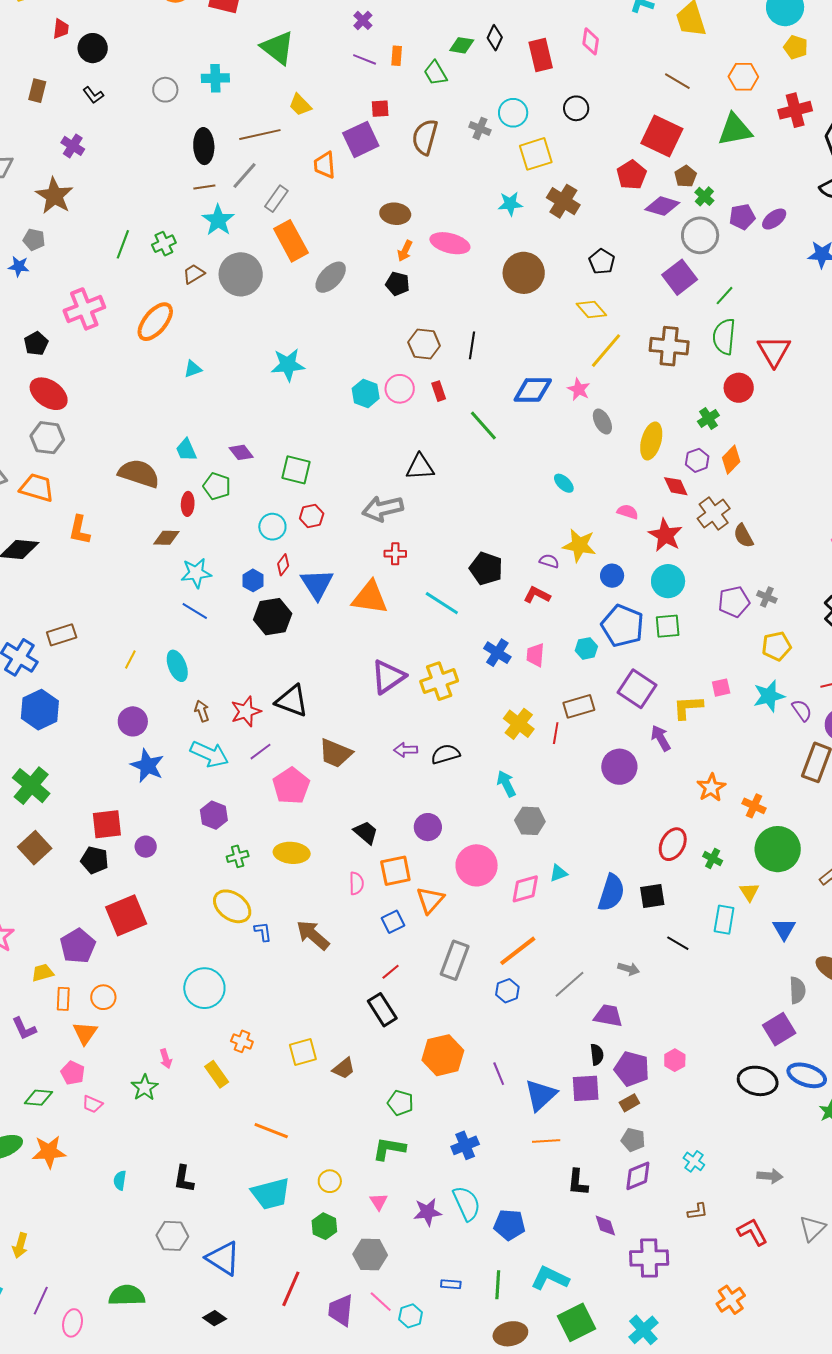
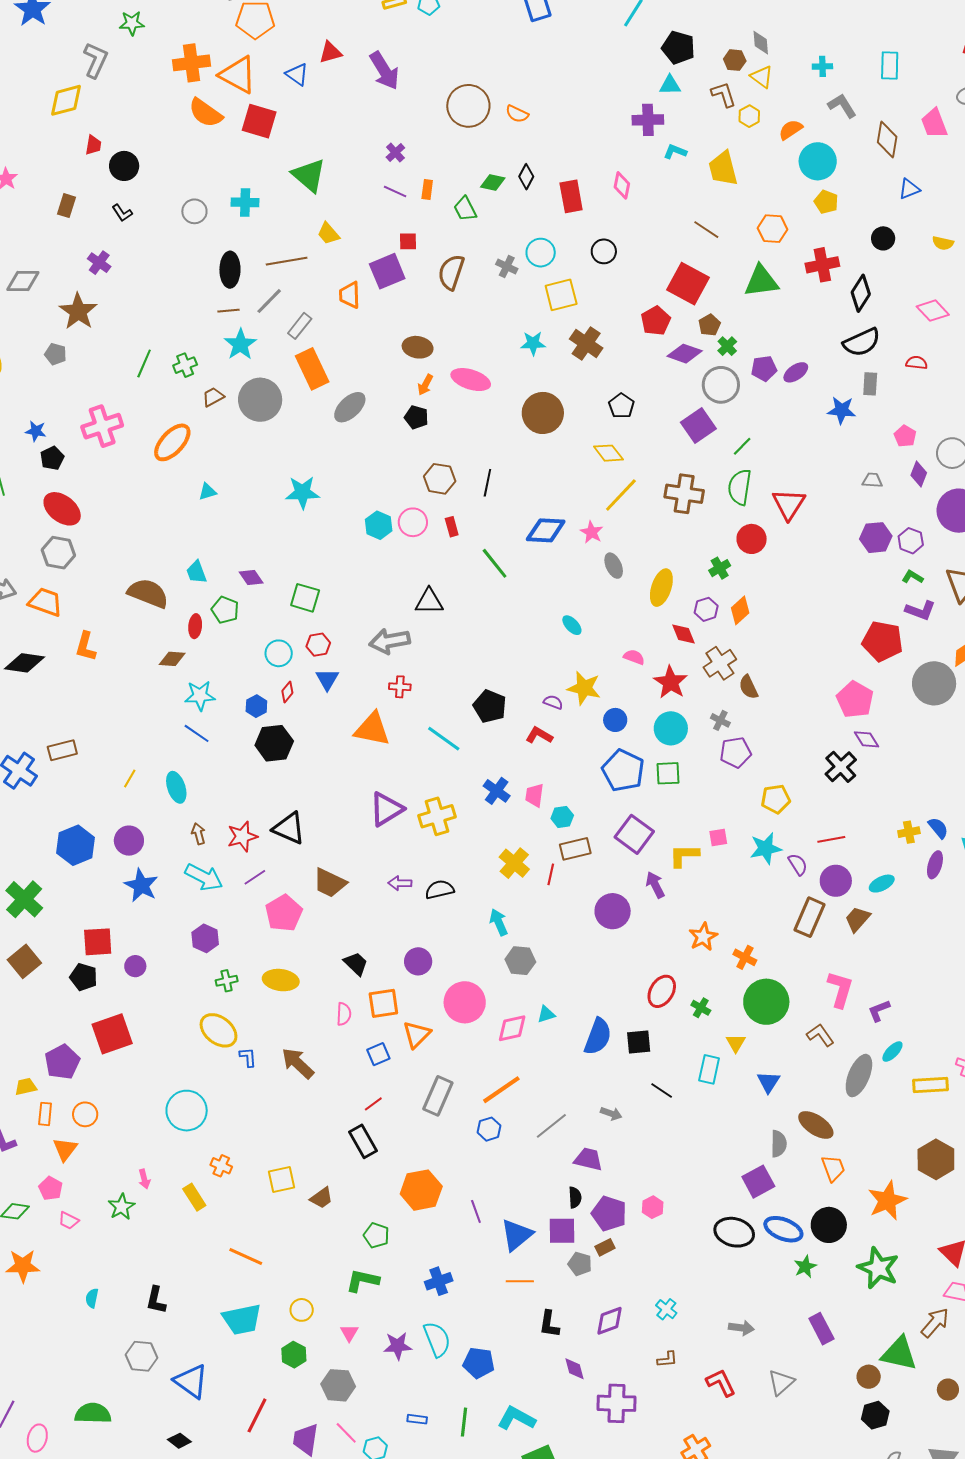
blue star: (19, 266) -> (36, 431), moved
blue triangle: (317, 584) -> (327, 679), moved, size x0.7
gray cross: (767, 597) -> (720, 720), moved
cyan hexagon: (586, 648) -> (562, 817), moved
blue hexagon: (40, 710) -> (76, 845), moved
gray pentagon: (633, 1140) -> (580, 1264), moved

